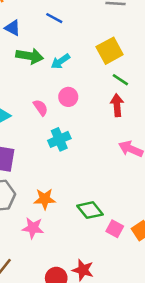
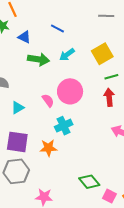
cyan arrow: (60, 61) -> (67, 55), moved
green line: (120, 80) -> (111, 77), turned -48
pink circle: (68, 97) -> (70, 91), size x1.6
orange star: (45, 199) -> (48, 148), moved

